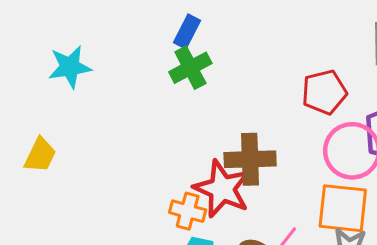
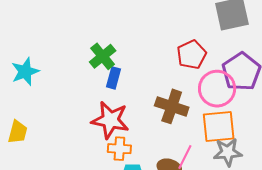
blue rectangle: (187, 31) -> (113, 78), moved
brown cross: (250, 159) -> (172, 106), moved, turned 32
red star: (222, 189) -> (110, 120), moved

